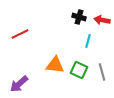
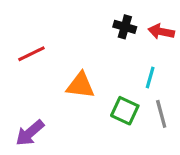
cyan line: (88, 41) -> (150, 78), moved
orange triangle: (55, 65) -> (81, 85), moved

